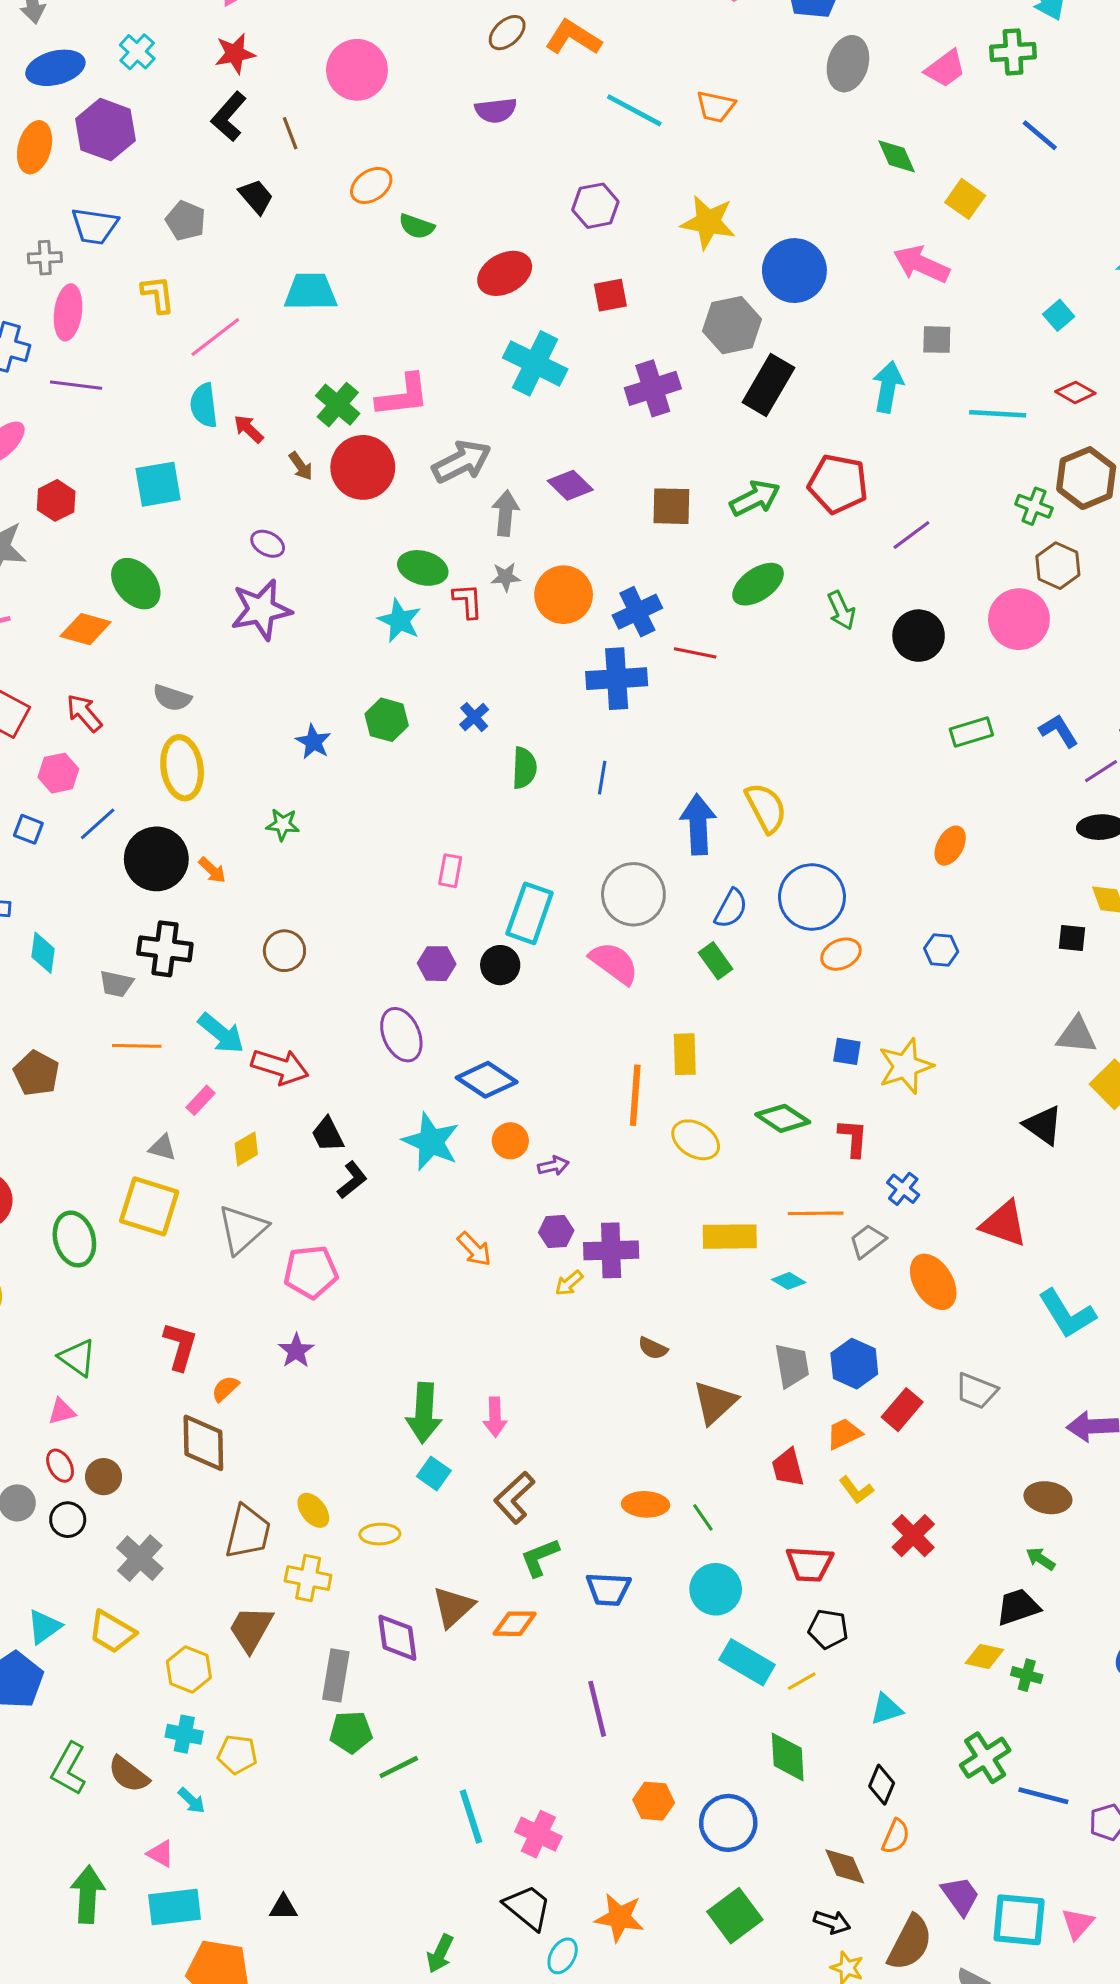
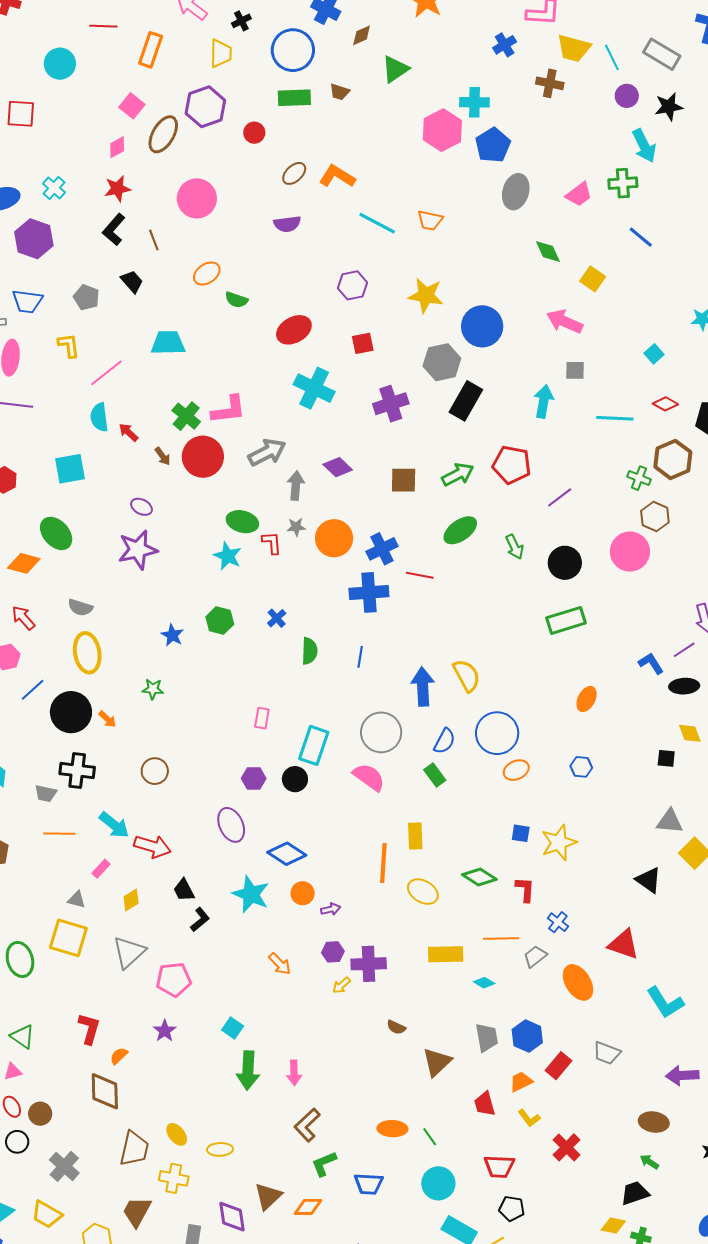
blue L-shape: (1059, 731) -> (651, 663), moved
green rectangle: (971, 732) -> (566, 620), moved, size x1.4
cyan square: (434, 1473) -> (233, 1028), moved

